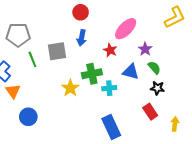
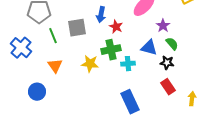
red star: (110, 50) -> (116, 27), moved
yellow star: (70, 88) -> (90, 64), turned -30
black star: (157, 88) -> (167, 63), moved
orange triangle: (13, 91) -> (55, 66), moved
blue circle: (28, 117) -> (37, 92), moved

